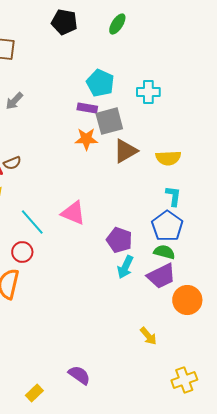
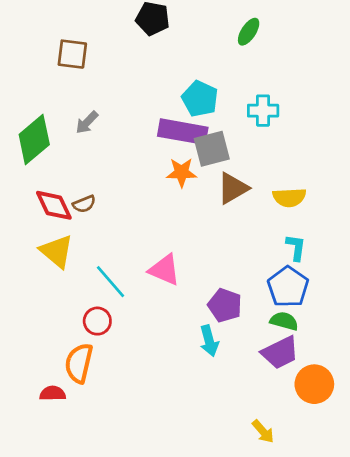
green ellipse: (117, 24) -> (249, 32), moved
purple rectangle: (87, 108) -> (183, 132), size x1.8
cyan arrow: (125, 267) -> (209, 341), moved, turned -40

